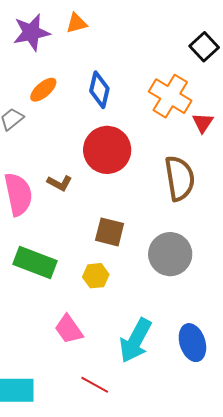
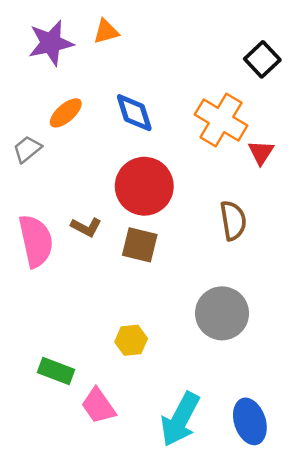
blue diamond: (99, 90) -> (134, 113), turned -30
brown semicircle: (180, 178) -> (233, 221), size x0.7
brown square: (110, 232) -> (140, 245), moved
green rectangle: (35, 263) -> (56, 371), moved, size x0.7

